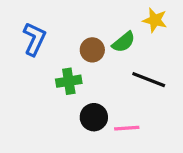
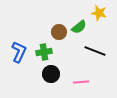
blue L-shape: (34, 39) -> (19, 52), moved
black circle: (94, 117) -> (51, 74), moved

